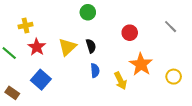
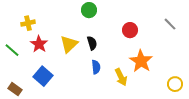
yellow circle: (174, 77) -> (175, 84), moved

